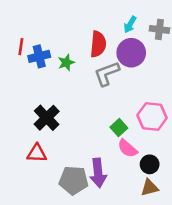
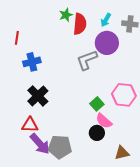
red semicircle: (98, 44) -> (80, 24), moved
blue cross: (39, 56) -> (32, 62), moved
green star: (66, 63) -> (66, 15), moved
black circle: (150, 164) -> (97, 133), moved
purple arrow: (98, 173) -> (40, 144), moved, turned -35

